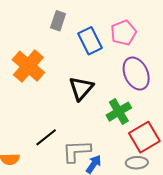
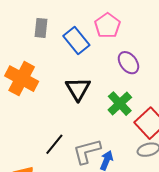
purple ellipse: (136, 74) -> (128, 63), size x0.7

